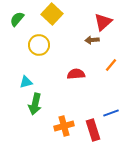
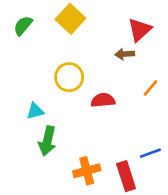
yellow circle: (39, 45) -> (69, 77), moved

